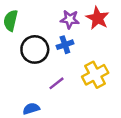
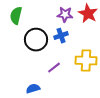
yellow cross: (95, 75) -> (86, 61), turned 30

